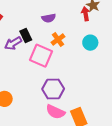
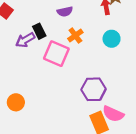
purple hexagon: (53, 89) -> (94, 89), moved
pink semicircle: (55, 112) -> (113, 114), moved

